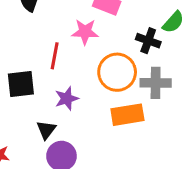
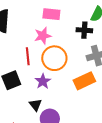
orange circle: (117, 72) -> (54, 58), moved

